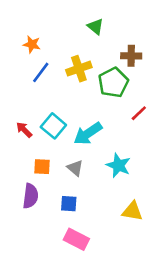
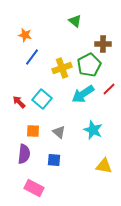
yellow cross: (79, 69) -> (62, 68), moved
cyan arrow: (88, 134) -> (83, 94), moved
pink rectangle: (76, 239) -> (34, 188), moved

